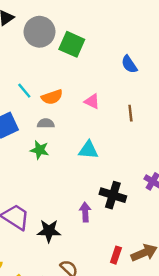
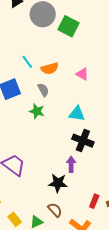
gray semicircle: (46, 123) -> (43, 90), turned 56
black cross: (113, 195) -> (83, 141), moved
black star: (49, 231) -> (58, 183), moved

